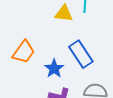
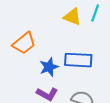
blue rectangle: (81, 54) -> (78, 60), turned -68

